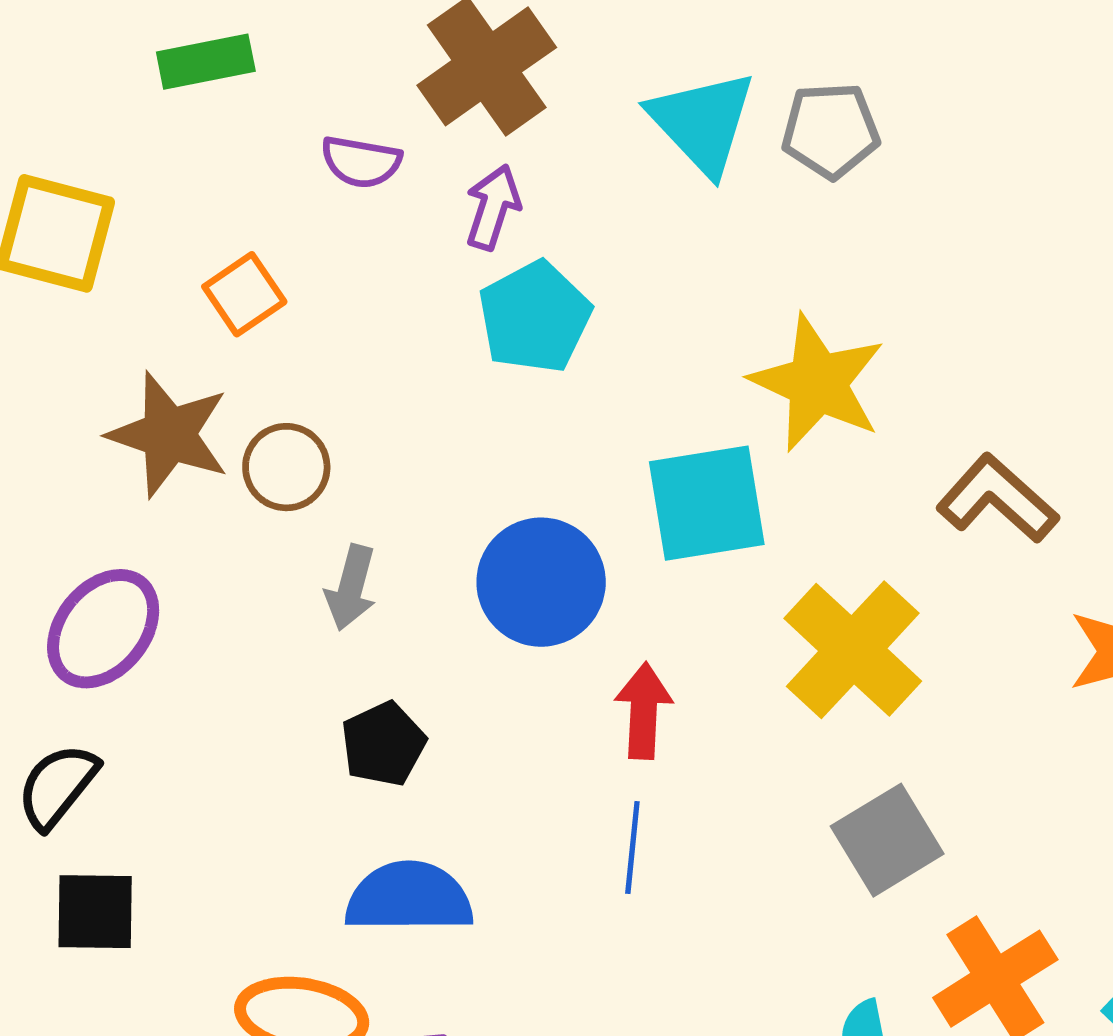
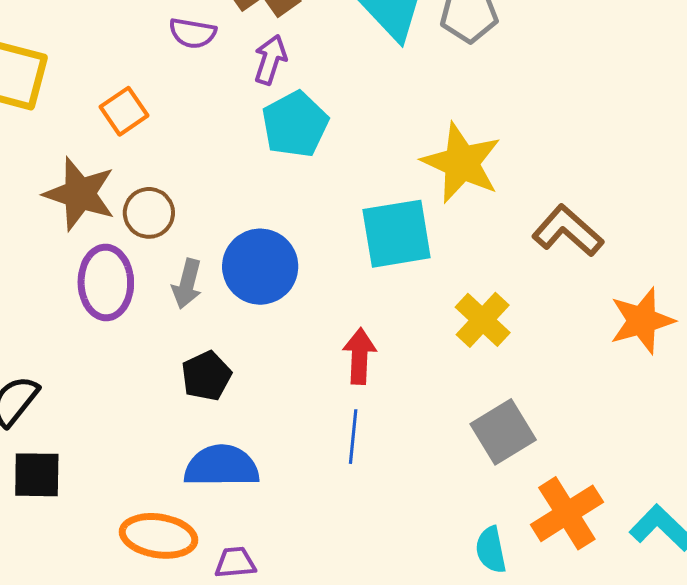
blue circle: (541, 582) -> (260, 267), moved
purple ellipse: (103, 629) -> (106, 283), moved, turned -40
yellow cross: (853, 650) -> (483, 320), size x0.7

